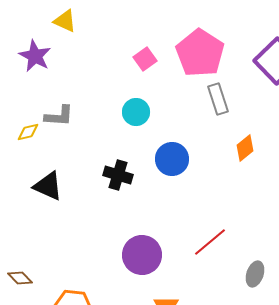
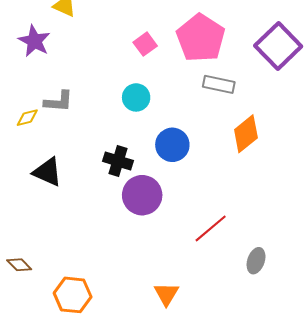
gray rectangle: (218, 99) -> (219, 84), turned -60
orange diamond: (245, 148) -> (246, 134), size x1.4
purple circle: (142, 255) -> (142, 195), moved

